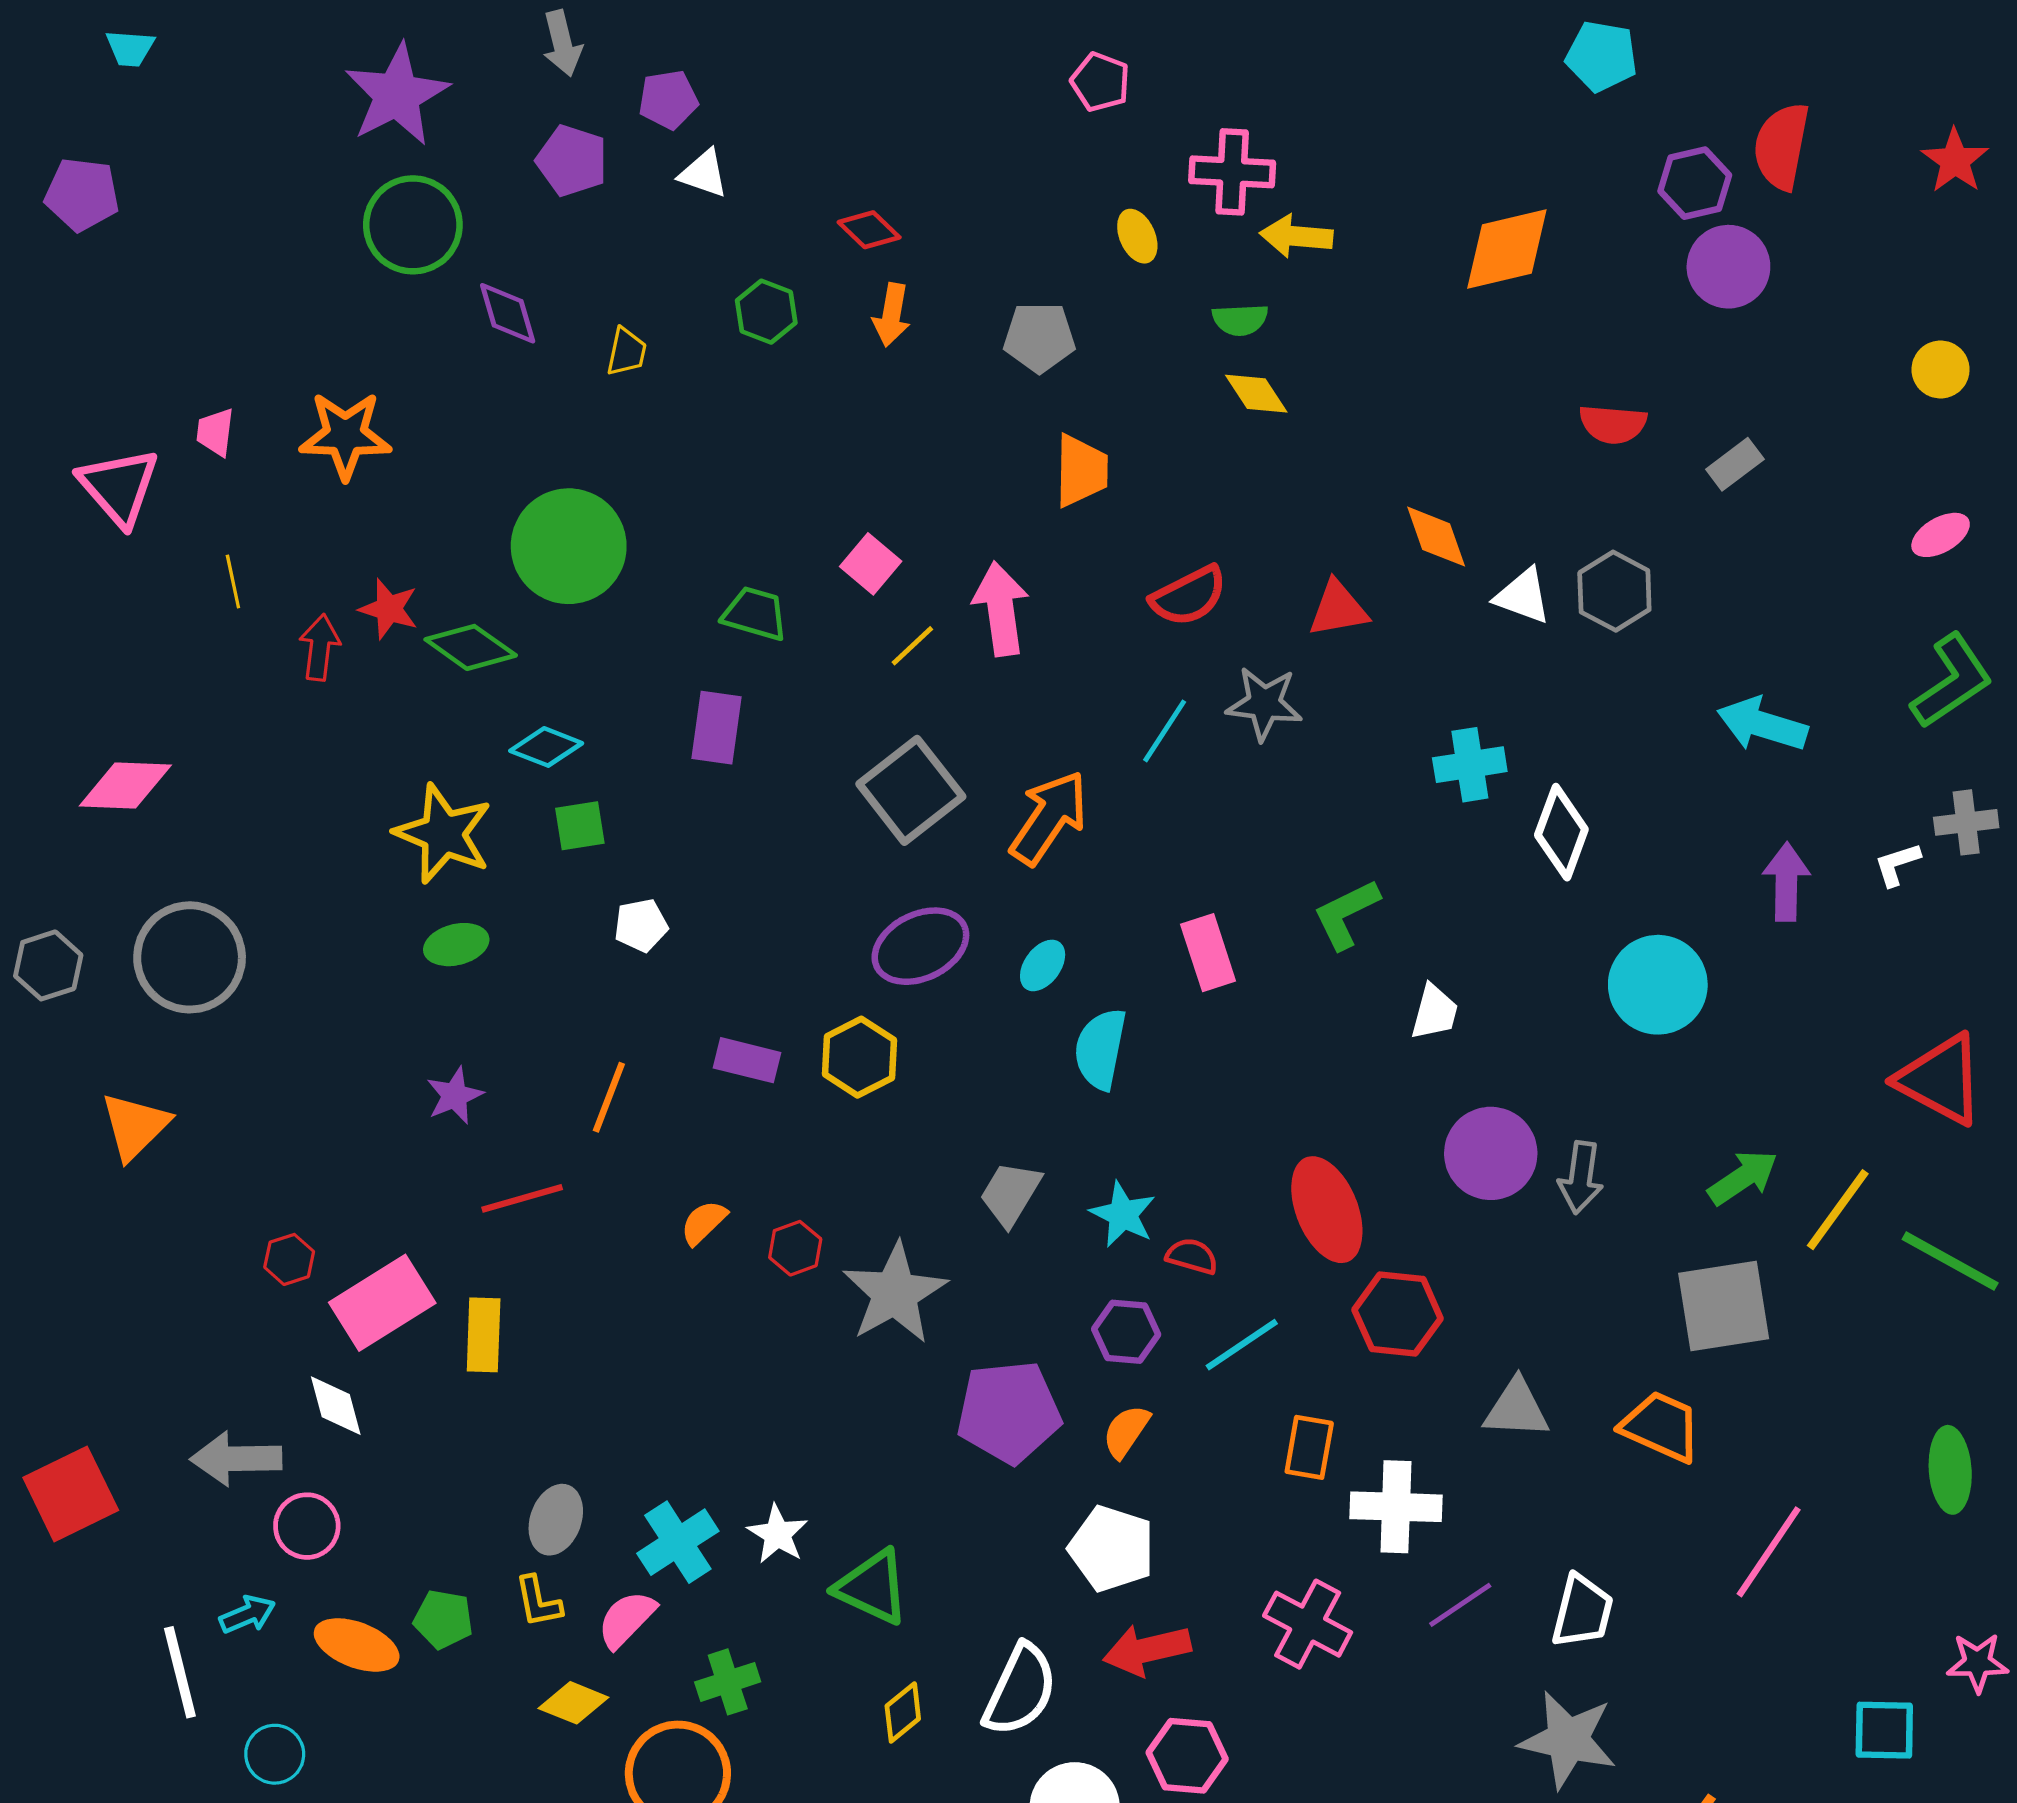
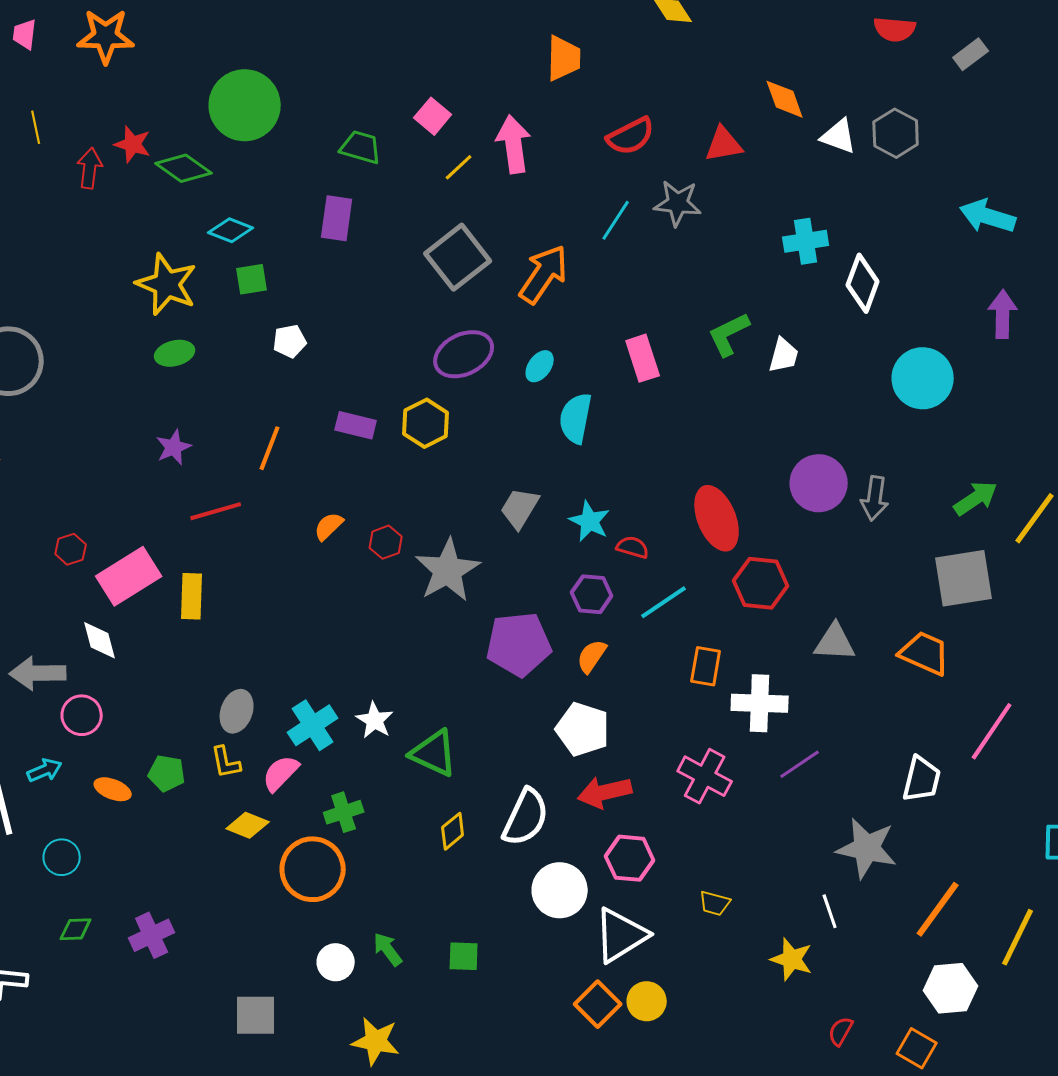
white trapezoid: (1435, 1012) -> (784, 355), moved
white trapezoid: (1582, 1611) -> (922, 779), moved
orange ellipse: (357, 1645) -> (113, 789), size x0.7

